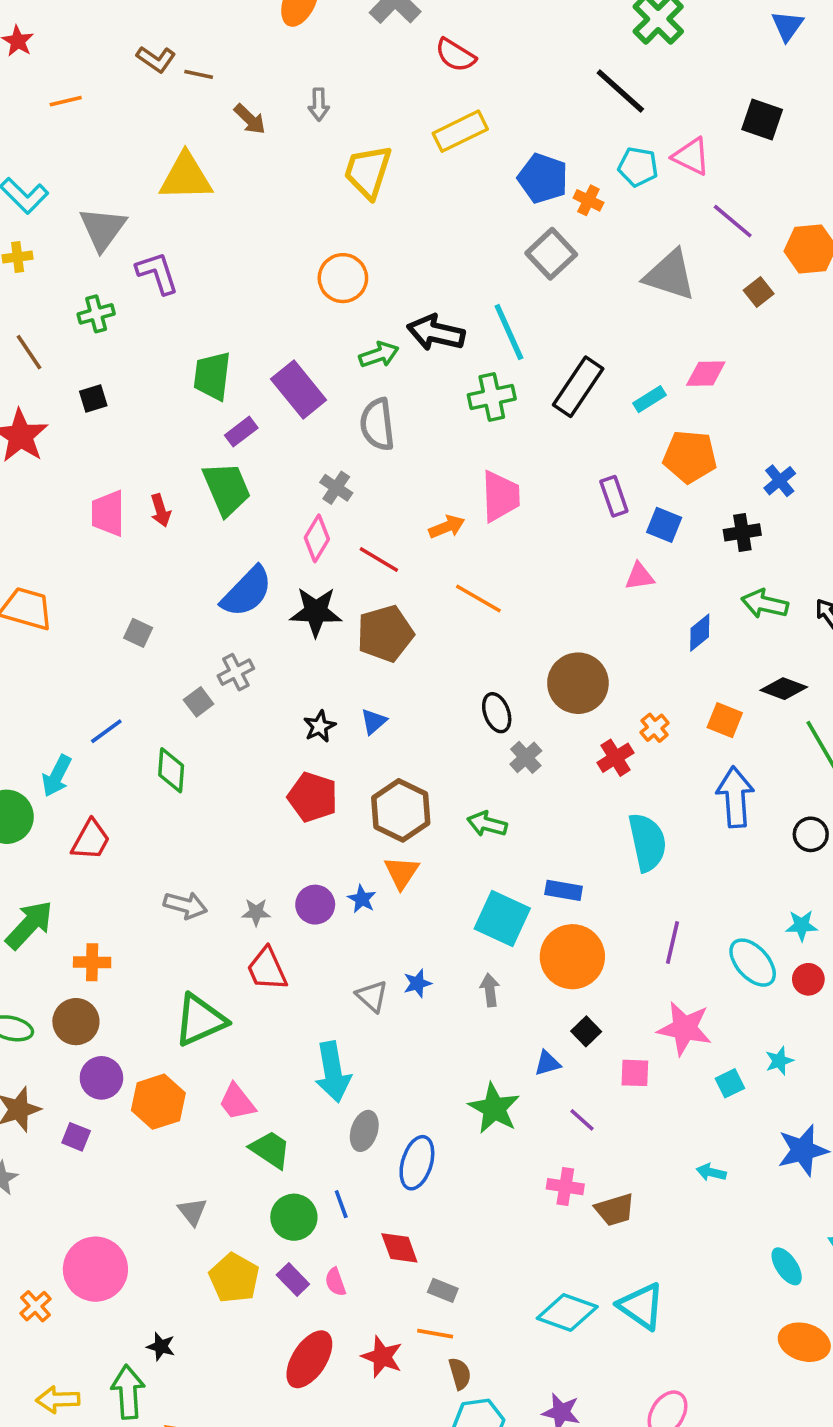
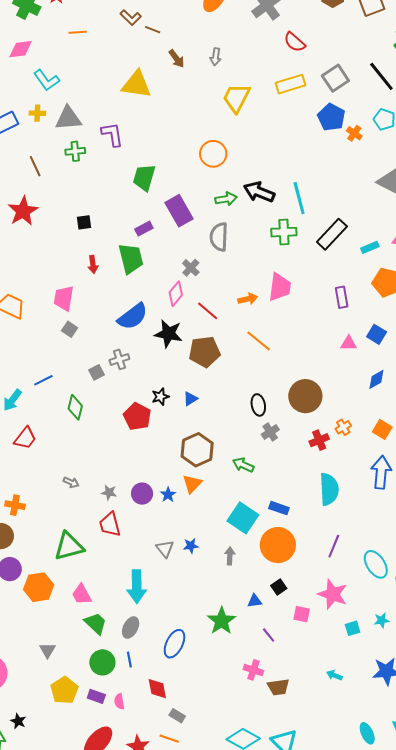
gray triangle: (103, 229) -> (68, 118), moved, turned 40
gray square: (551, 254) -> (335, 78), moved
green trapezoid: (212, 376) -> (144, 178), moved
black square: (93, 399) -> (84, 222), moved
pink trapezoid: (108, 513) -> (64, 298), moved
blue square: (664, 525) -> (377, 334), moved
red pentagon: (313, 797) -> (137, 417), moved
gray arrow: (185, 905) -> (71, 482), size x0.7
gray ellipse: (364, 1131) -> (131, 628), moved
purple rectangle: (293, 1280) -> (96, 696), turned -36

